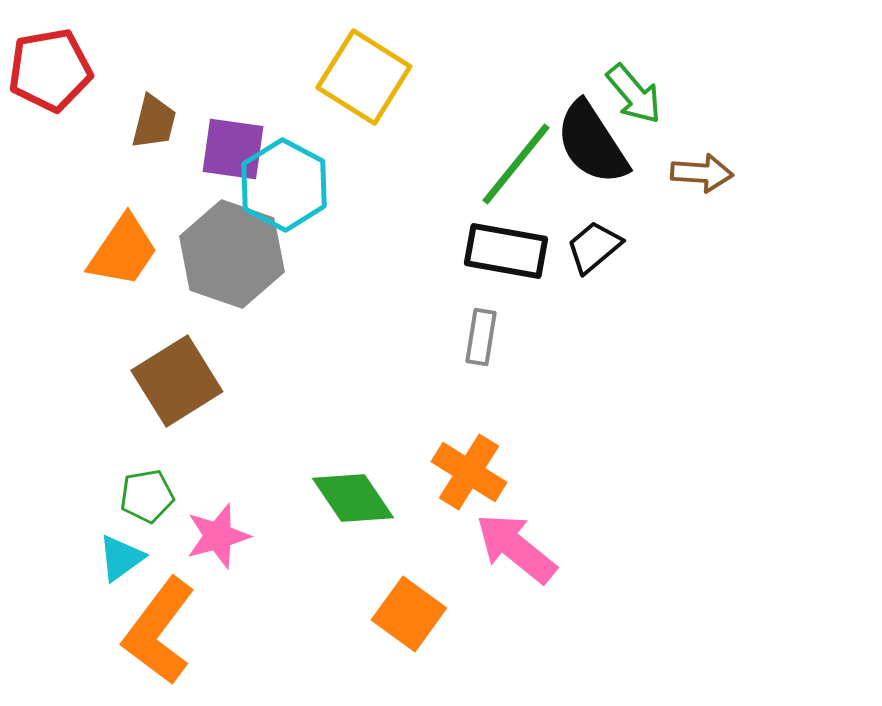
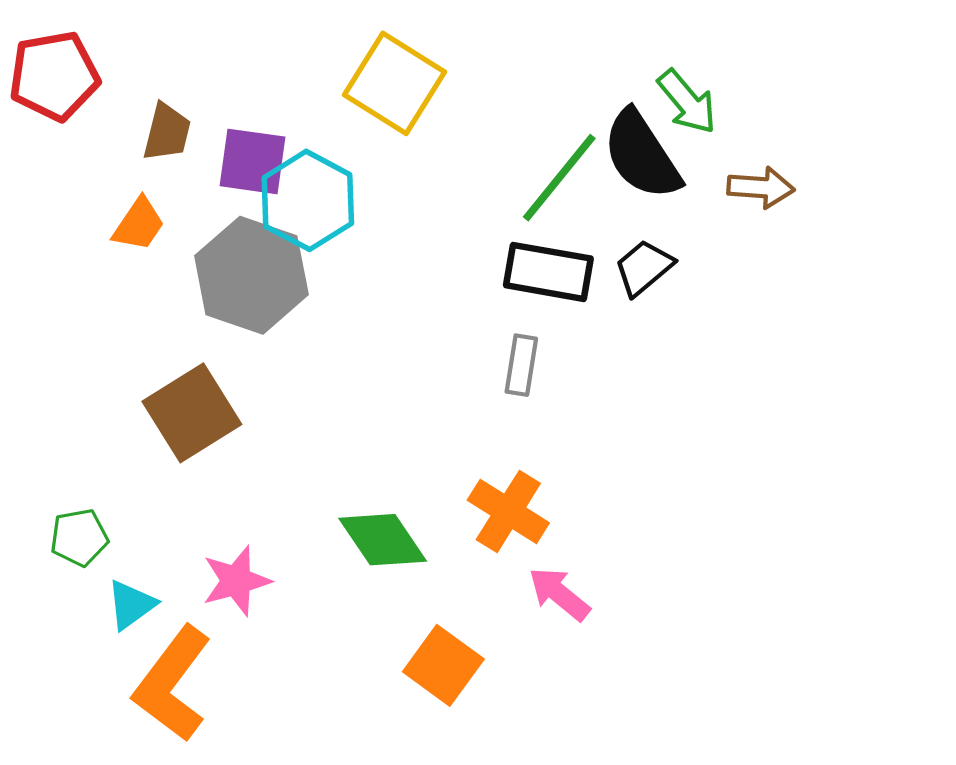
orange trapezoid: (123, 251) -> (139, 224), moved, size x0.7
green pentagon: (147, 496) -> (79, 537), moved
pink arrow: (516, 548) -> (559, 594), size x0.7

